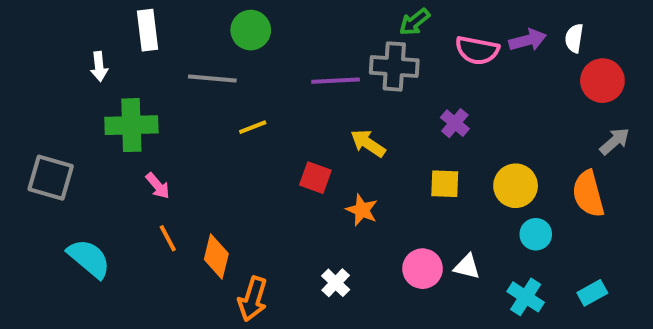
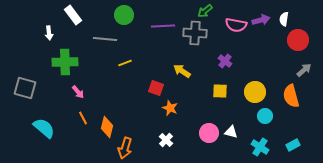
white rectangle: (148, 30) -> (73, 15), turned -30
purple line: (336, 81) -> (163, 26), moved
orange star: (362, 210) -> (170, 108), moved

